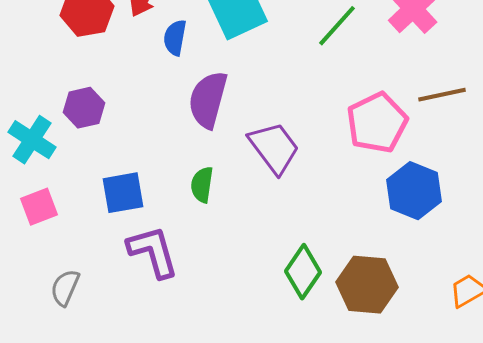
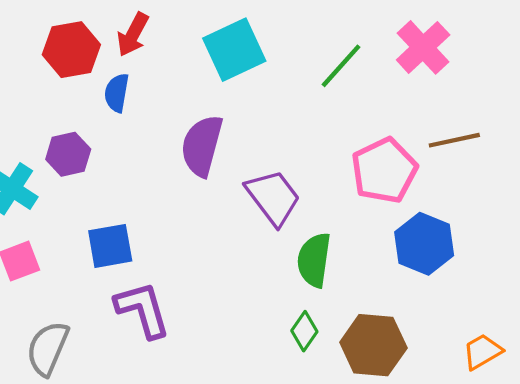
blue semicircle: (175, 38) -> (117, 93), moved
green semicircle: (202, 185) -> (314, 260), moved, size x1.4
green diamond: (303, 272) -> (304, 331), size x0.7
gray semicircle: (65, 288) -> (48, 348), size x1.4

